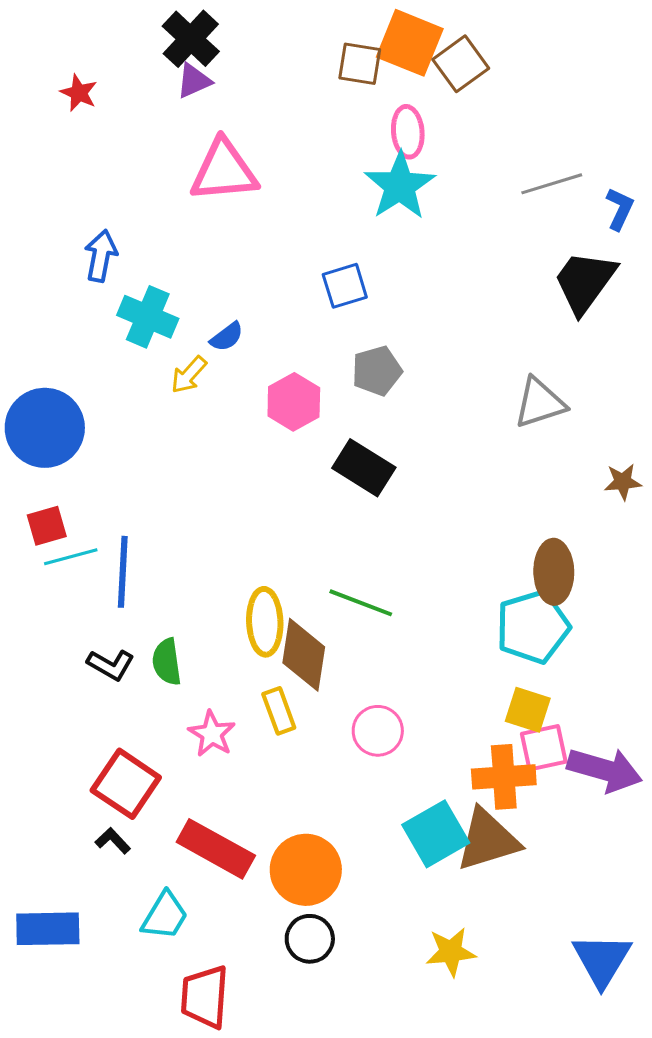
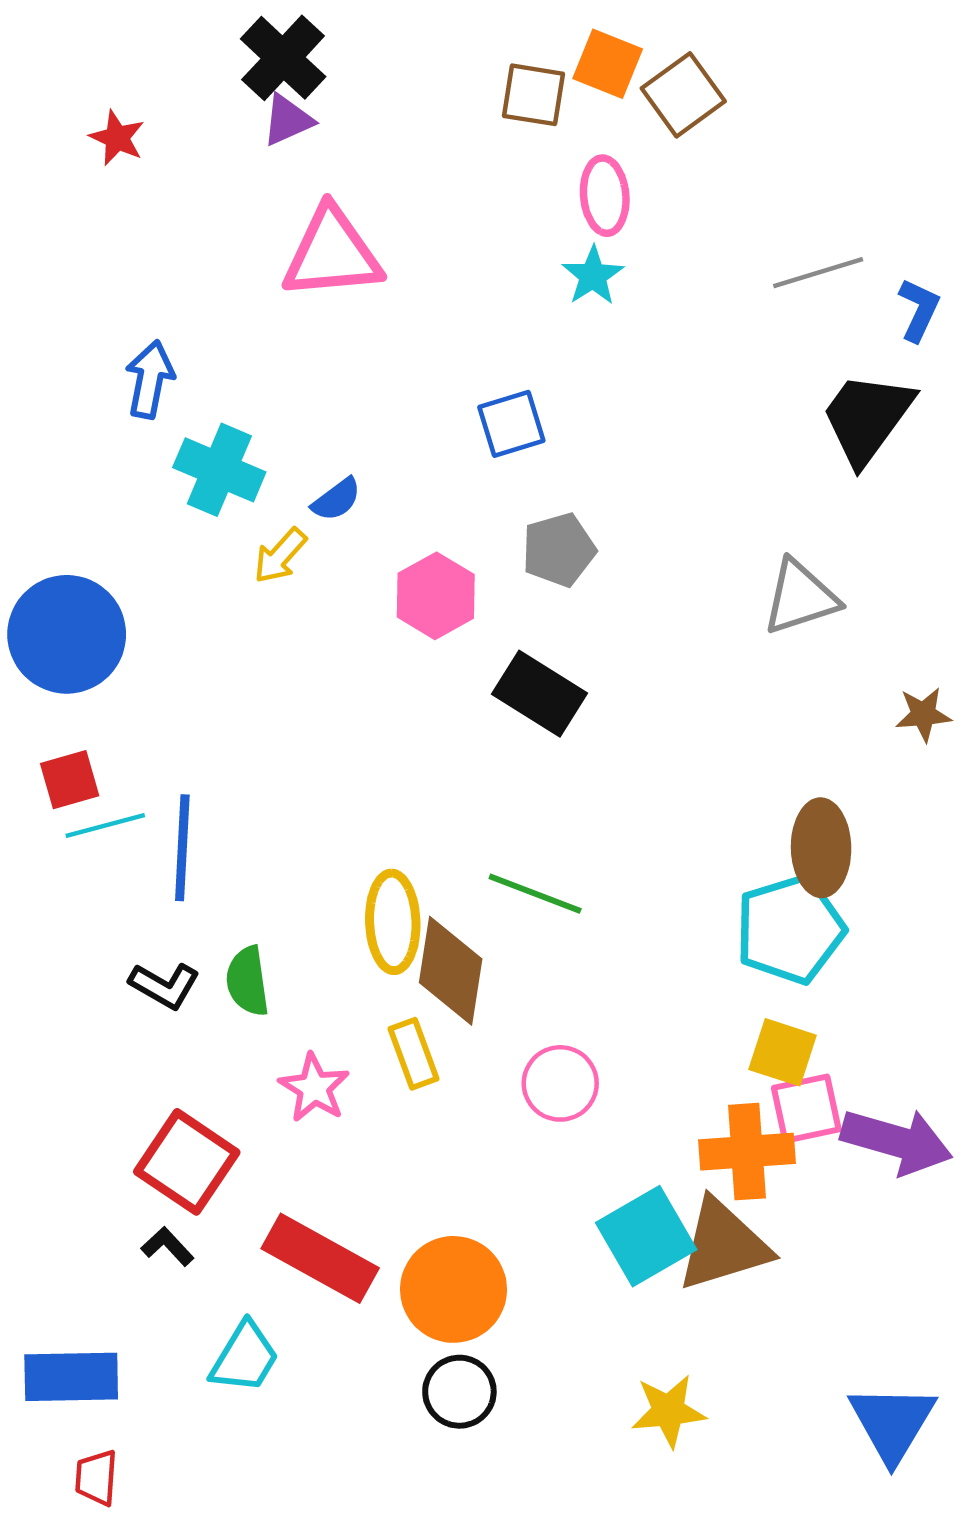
orange square: (410, 43) -> (608, 64), size x0.7
cyan star: (400, 186) -> (593, 276), size x0.6
red trapezoid: (205, 997) -> (96, 1478), moved, size x0.6

